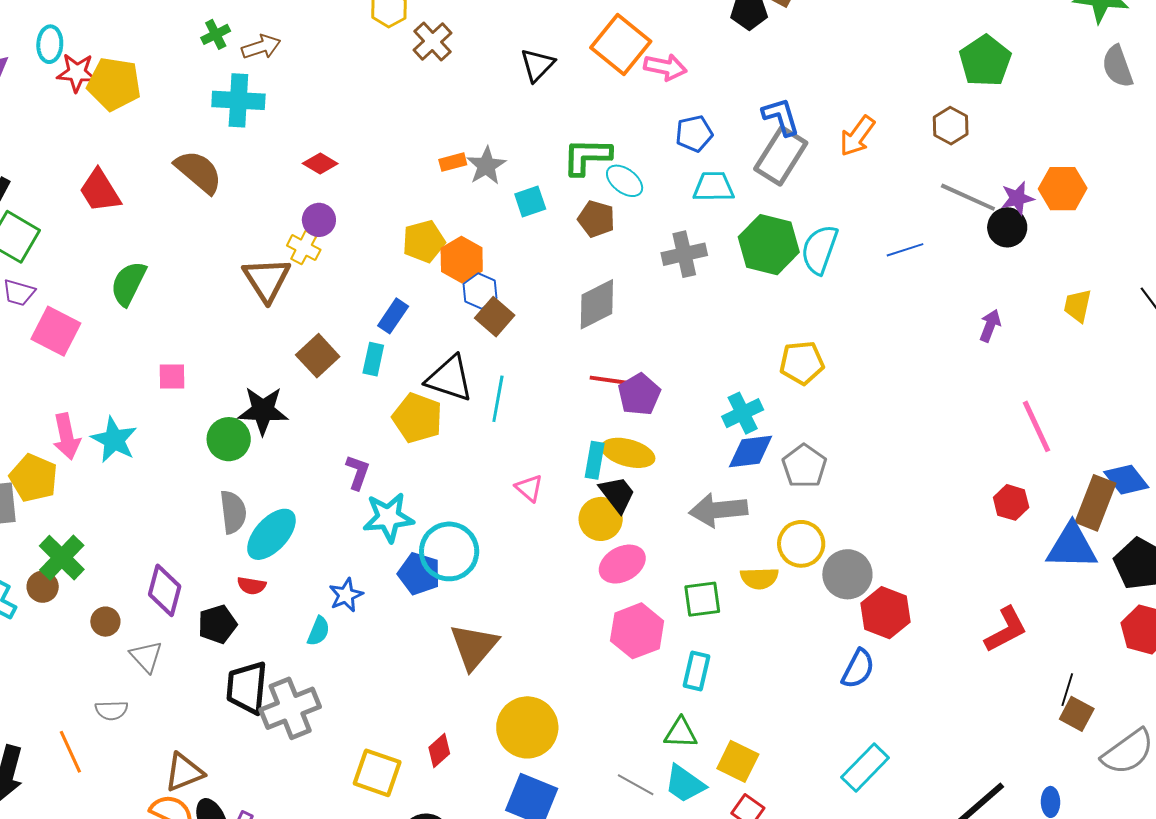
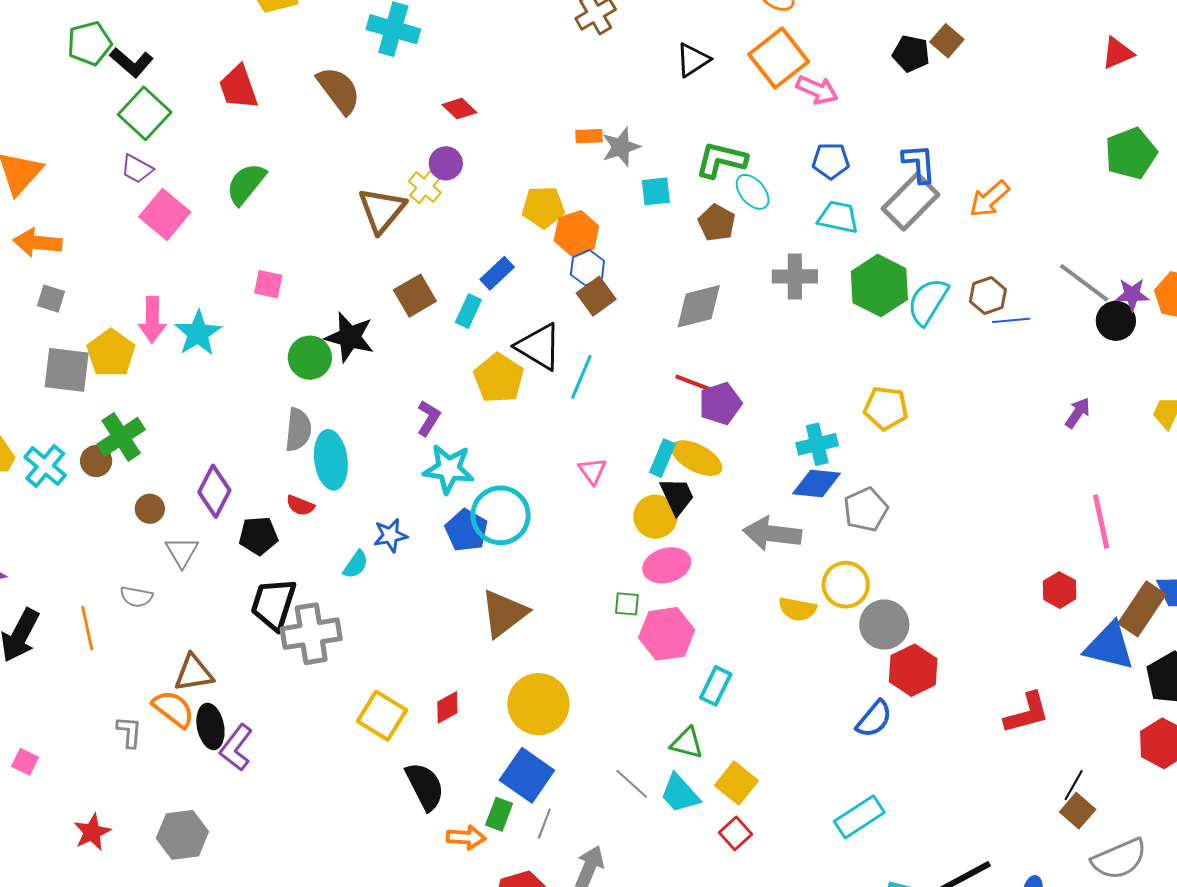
brown hexagon: (951, 126) -> (988, 295), moved
cyan ellipse: (271, 534) -> (331, 460), turned -62
green square: (702, 599) -> (627, 604), moved, size x0.7

